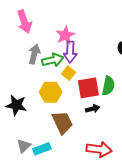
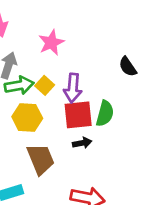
purple arrow: (70, 52) -> (73, 88), moved
green arrow: (53, 60) -> (19, 85), moved
yellow square: (68, 73) -> (45, 85), moved

